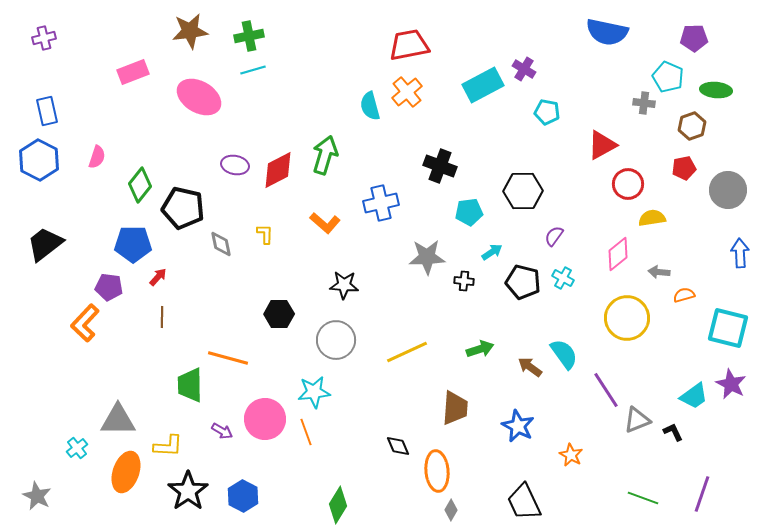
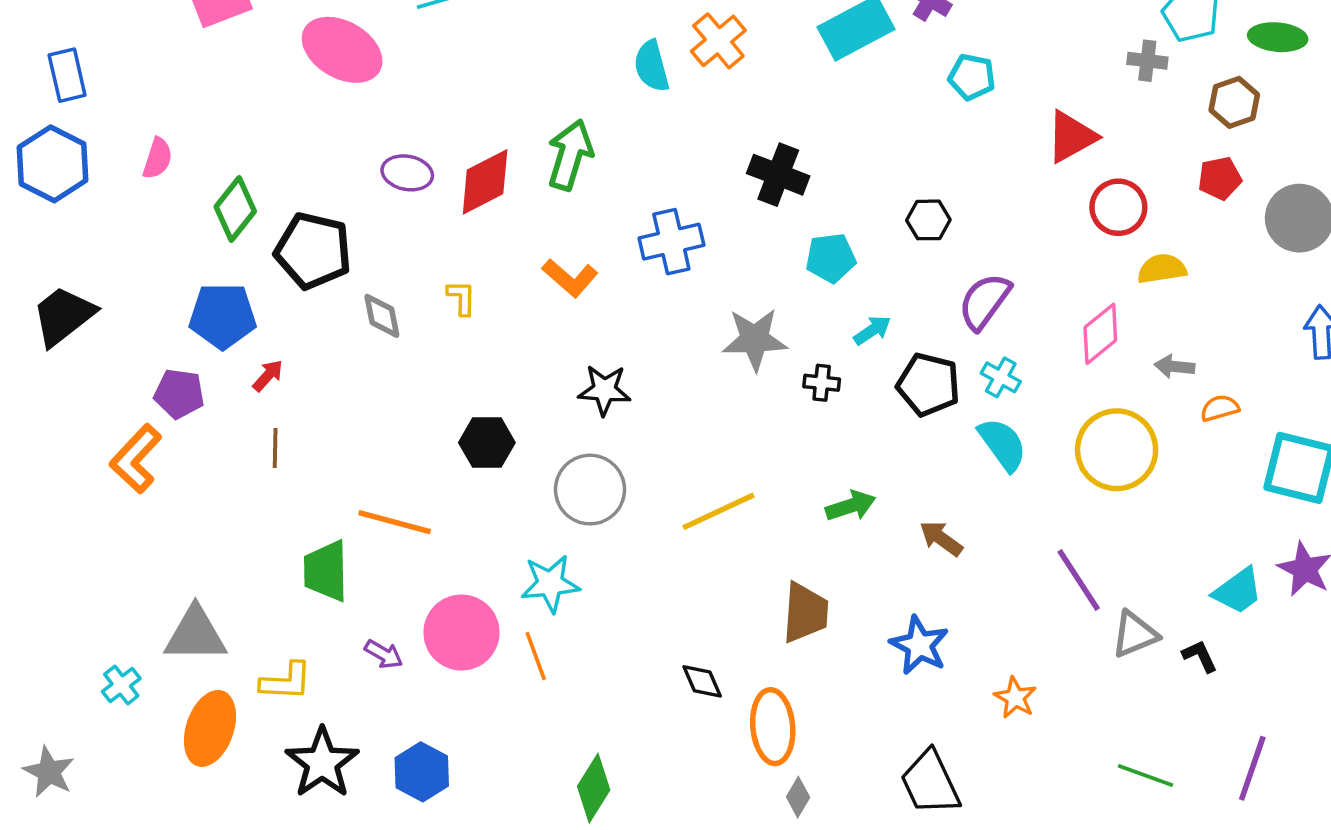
black hexagon: (523, 191) -> (928, 220), size x0.6
purple semicircle: (554, 236) -> (984, 301), size x1.6
cyan semicircle: (564, 354) -> (1003, 444), moved

